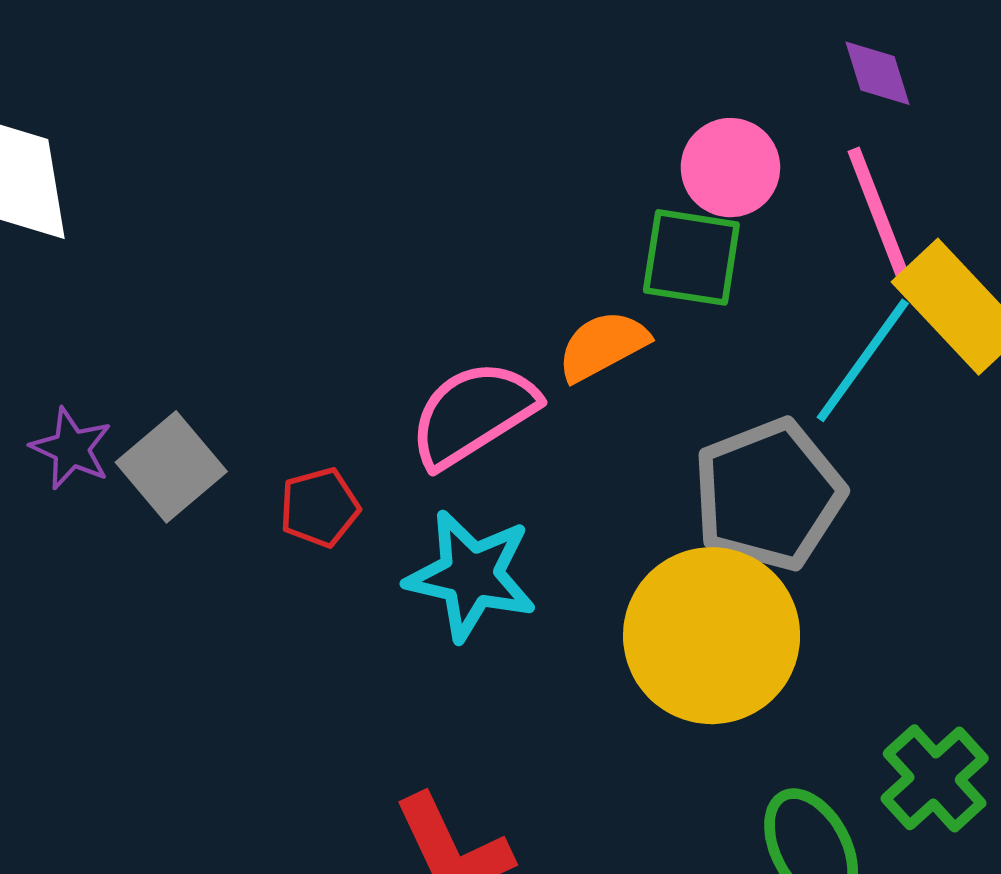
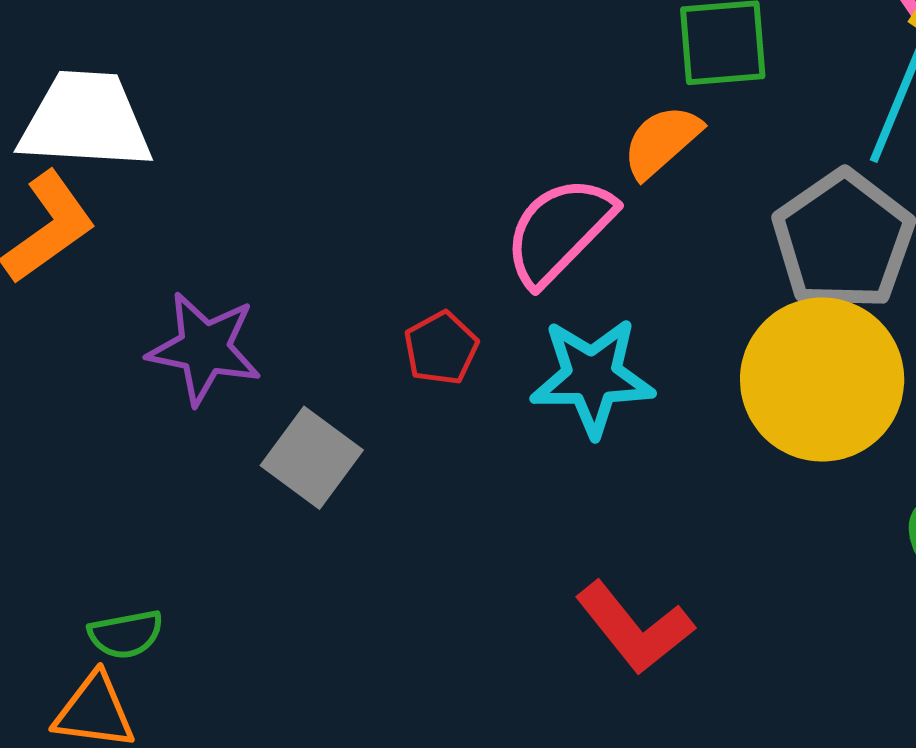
purple star: (71, 449) -> (204, 348), size x1.5
gray square: (171, 467) -> (312, 458), moved

